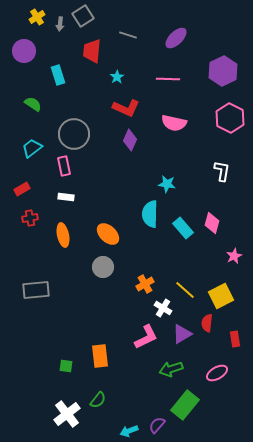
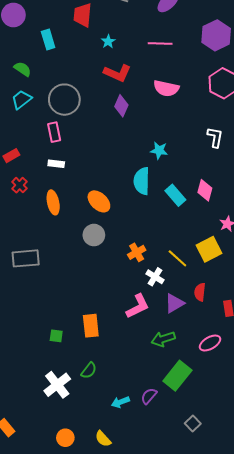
cyan trapezoid: (32, 148) -> (22, 100), moved
red cross: (30, 218) -> (20, 185), turned -35
yellow square: (221, 296) -> (209, 249), moved

